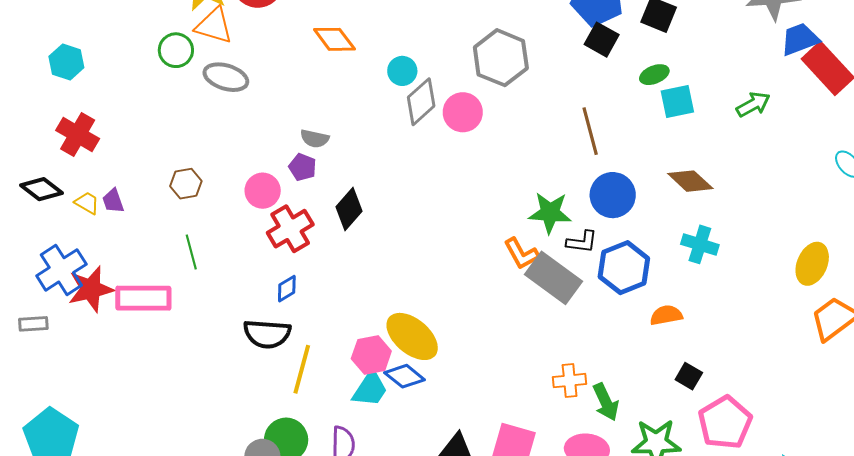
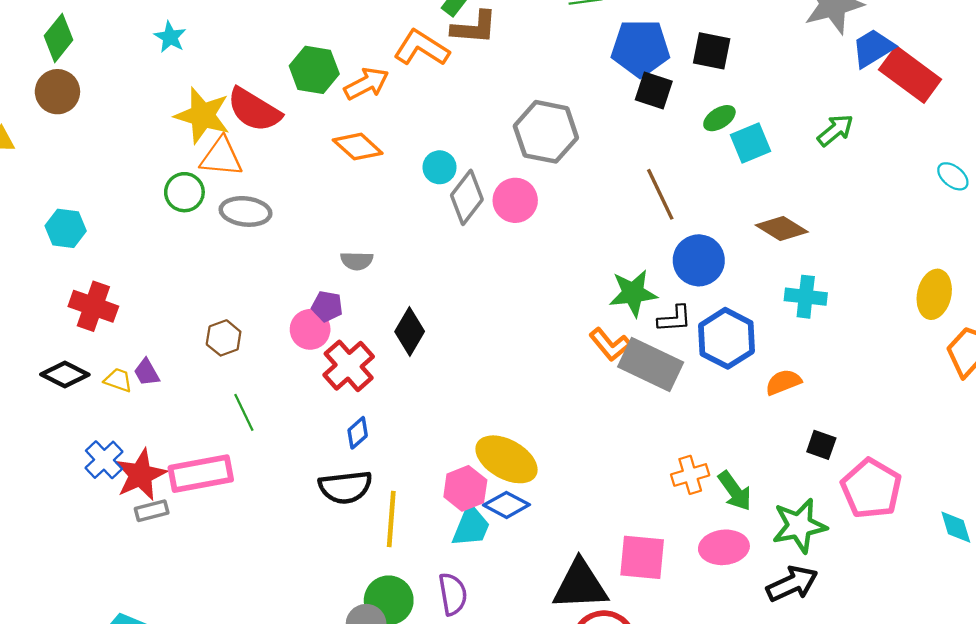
purple pentagon: (303, 167) -> (327, 306), moved
blue cross: (61, 270) -> (104, 460), size x0.7
gray rectangle: (33, 324) -> (152, 511), moved

